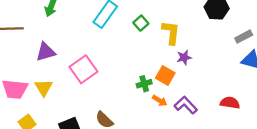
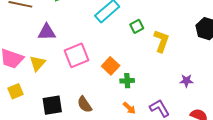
purple star: (184, 57) -> (186, 81), moved
orange square: (165, 75) -> (111, 66), moved
orange arrow: (160, 101) -> (129, 108), moved

